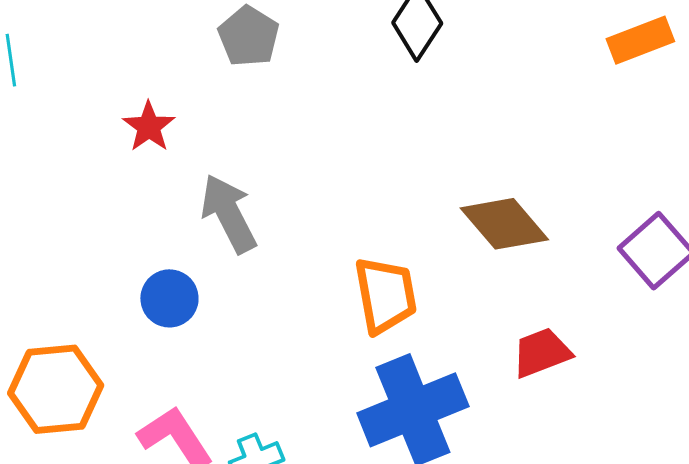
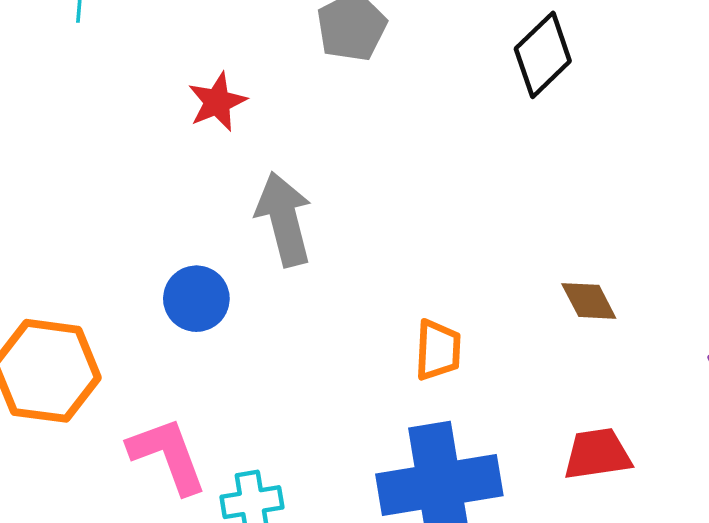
brown diamond: (504, 224) -> (589, 301), size x0.6
orange trapezoid: (385, 295) -> (438, 350), size x0.7

